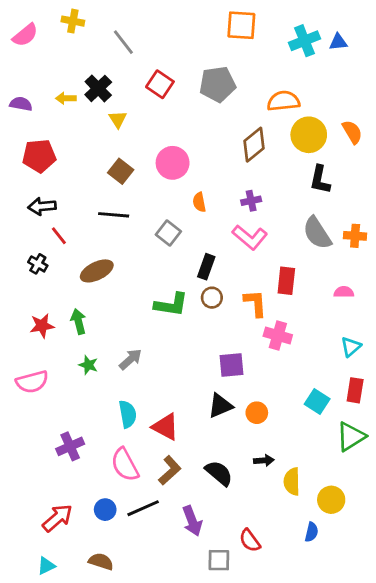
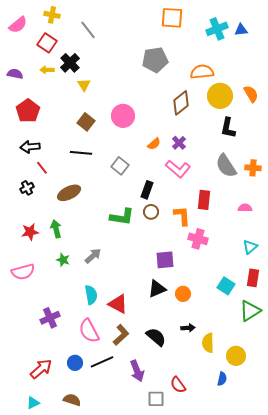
red square: (160, 84) -> (47, 43), moved
red pentagon: (39, 156) -> (28, 111), turned -30
purple cross: (251, 201) -> (179, 143), turned -32
orange semicircle: (199, 202) -> (154, 144), moved, turned -120
black cross: (38, 264) -> (27, 188), turned 32

